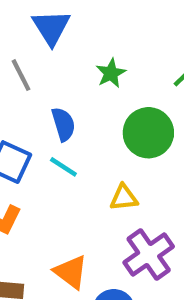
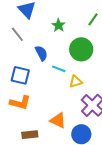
cyan line: (63, 167) -> (59, 69), moved

